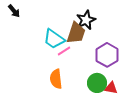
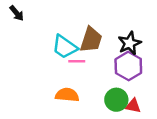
black star: (86, 20) -> (130, 43), moved
pink line: (64, 51) -> (77, 61), turned 32
orange semicircle: (56, 79) -> (67, 95), turned 102

